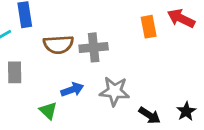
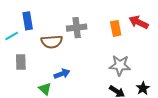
gray cross: (94, 47) -> (77, 28), moved
gray star: (114, 91) -> (120, 65), moved

